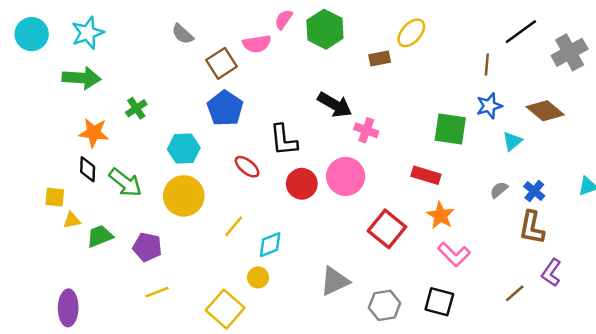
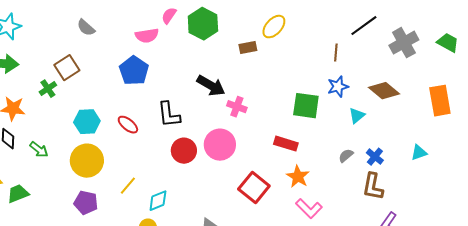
brown square: (221, 63) -> (67, 68), moved
blue pentagon: (225, 108) -> (134, 71), moved
red ellipse: (247, 167) -> (128, 125), moved
green arrow: (125, 183) -> (39, 150), size x0.7
purple pentagon: (147, 247) -> (86, 203), moved

